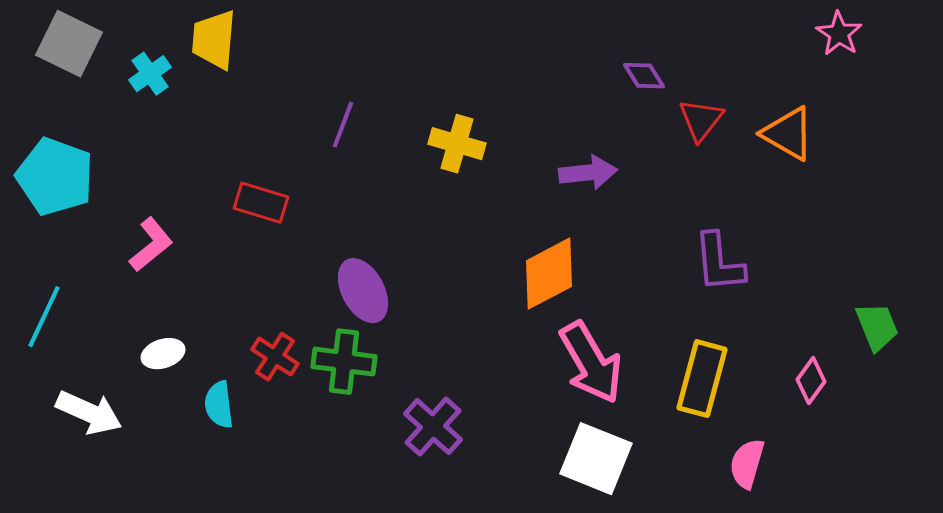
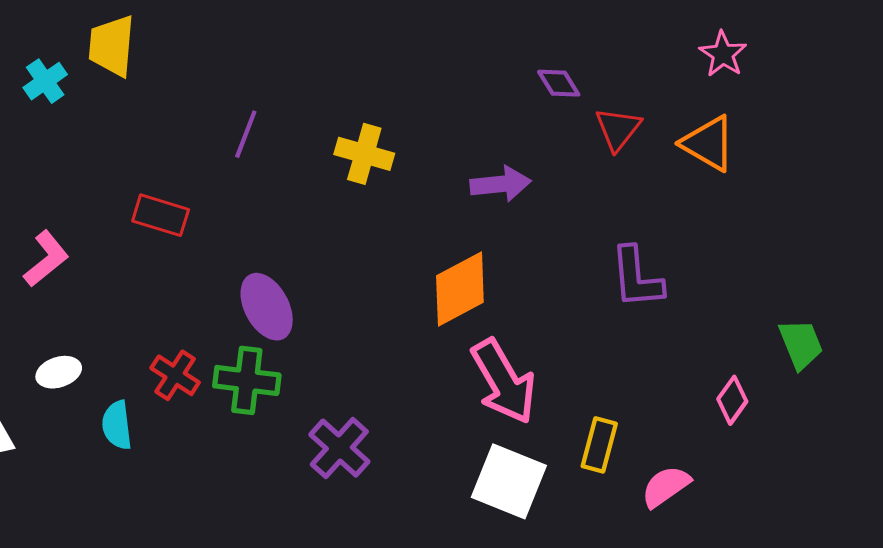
pink star: (839, 34) -> (723, 54), moved
yellow rectangle: (702, 379) -> (599, 445), moved, size x0.7
pink semicircle: (747, 464) -> (666, 486), turned 39

